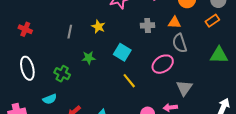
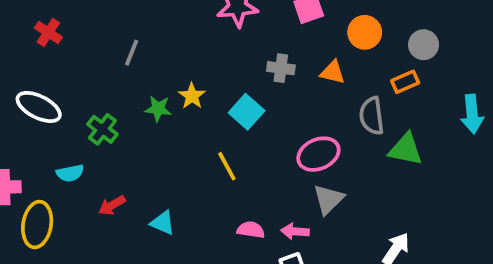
yellow star: (98, 27) -> (192, 96), moved
gray semicircle: (180, 43) -> (372, 116), moved
cyan square: (122, 52) -> (247, 112), moved
pink ellipse: (163, 64) -> (318, 154), moved
white ellipse: (27, 68) -> (39, 107), turned -60

